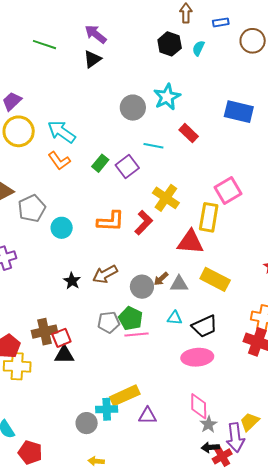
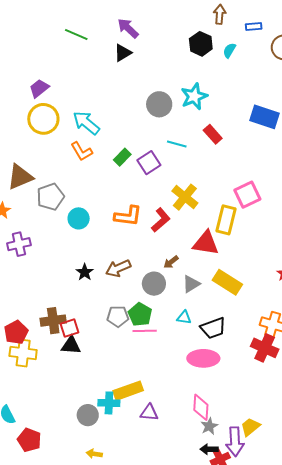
brown arrow: (161, 279) -> (171, 262), moved
gray triangle: (179, 284) -> (191, 284), turned -36

